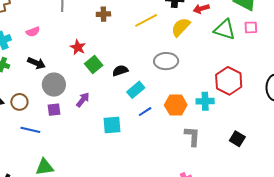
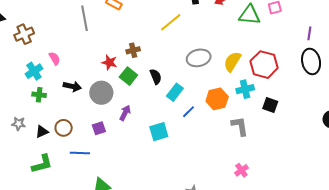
brown cross: (103, 14) -> (133, 50), moved
yellow semicircle: (181, 27) -> (232, 62), moved
pink semicircle: (33, 32) -> (55, 58), moved, turned -88
black semicircle: (120, 71) -> (156, 77), turned 98
gray circle: (54, 85) -> (101, 93), moved
black square: (237, 139) -> (270, 105), moved

